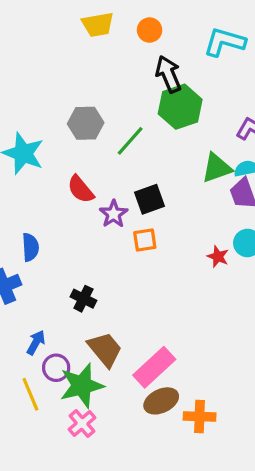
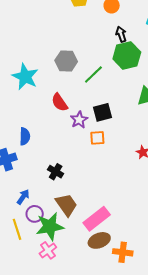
black arrow: (168, 74) -> (121, 34), size x0.7

